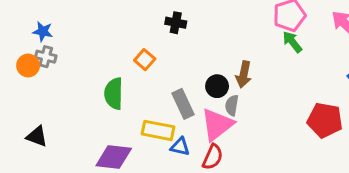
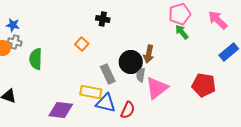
black circle: (217, 86) -> (131, 62), size x1.5
green semicircle: (114, 94) -> (36, 59), moved
pink triangle: (217, 125) -> (157, 88), moved
blue triangle: (180, 147) -> (106, 103), size x1.5

